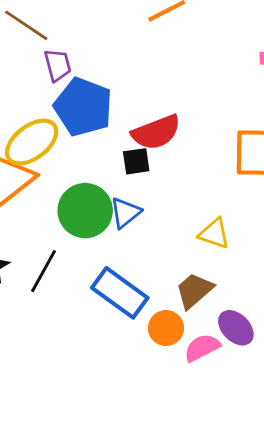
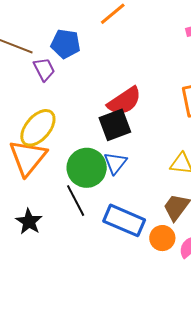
blue pentagon: (83, 107) -> (66, 44), moved, size x0.7
black square: (136, 161) -> (115, 125), size x1.5
black line: (44, 271) -> (76, 201), moved, turned -44

